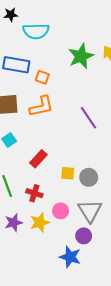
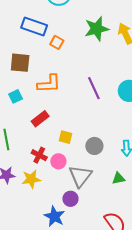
orange L-shape: (41, 106) -> (49, 84), moved
gray circle: (89, 177) -> (94, 146), moved
red cross: (34, 193) -> (39, 155), moved
pink circle: (61, 211) -> (58, 161), moved

